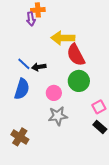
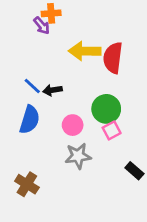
purple arrow: (31, 19) -> (42, 26), turned -32
red semicircle: (76, 55) -> (113, 58), moved, turned 35
pink square: (99, 107) -> (112, 130), moved

